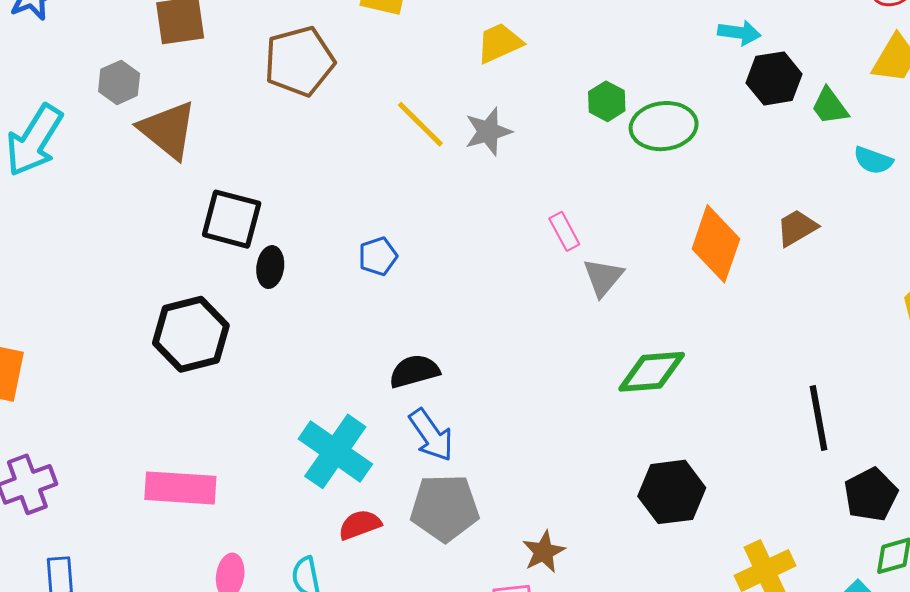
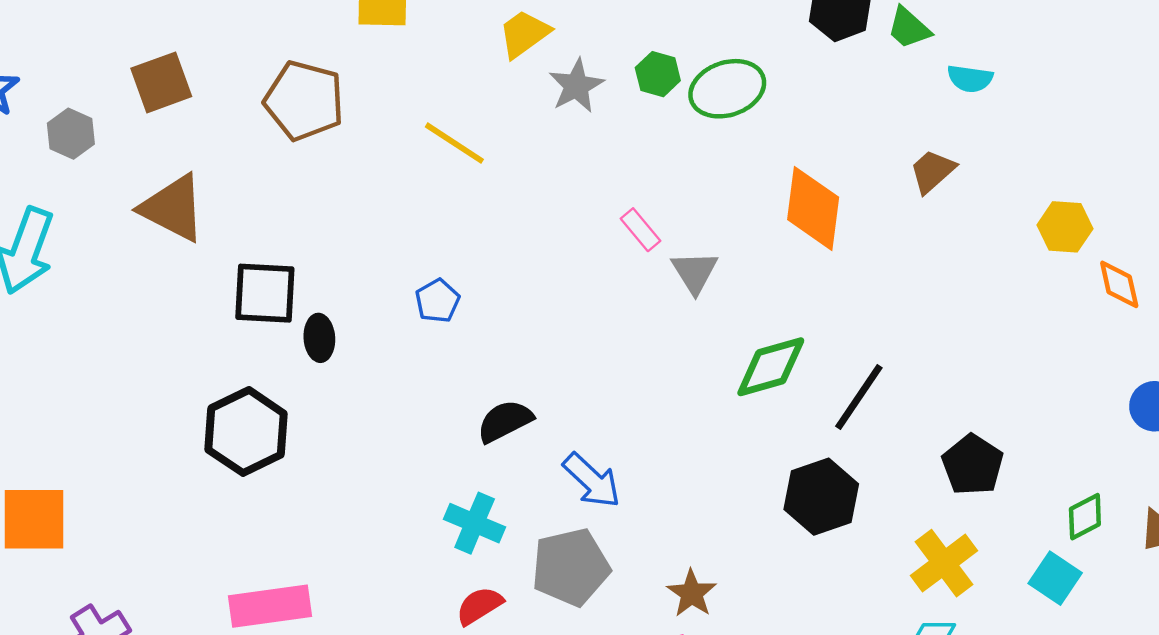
brown pentagon: (299, 61) -> (304, 101), turned -30
gray hexagon: (119, 82) -> (71, 134), moved
gray star: (488, 132) -> (576, 86), moved
brown trapezoid: (797, 228) -> (932, 171), moved
black line: (819, 418) -> (859, 397), moved, turned 56
blue arrow: (431, 435) -> (592, 480), moved
cyan cross: (335, 451) -> (475, 523), moved, size x0.7
black pentagon: (871, 495) -> (973, 465), moved

